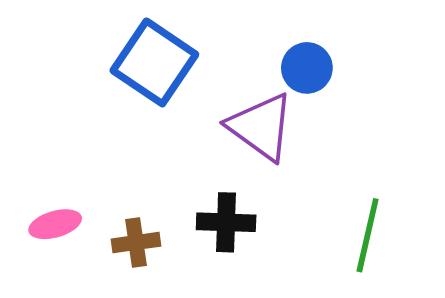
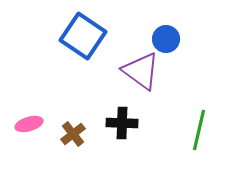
brown cross: (136, 243) -> (73, 134), turned -30

